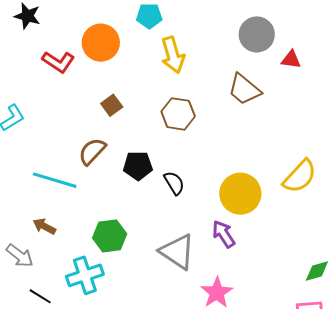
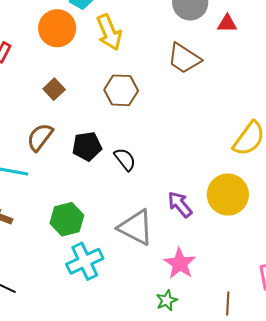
orange circle: (101, 43) -> (57, 28), moved
yellow circle: (240, 194) -> (228, 195), moved
cyan cross: (85, 275) -> (85, 261), moved

